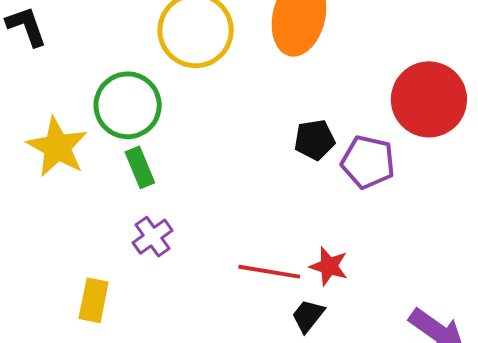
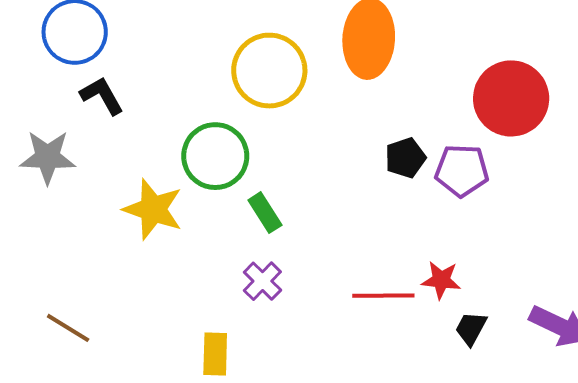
green rectangle: (140, 167) -> (265, 213), moved
black trapezoid: (308, 316) -> (471, 328), moved

